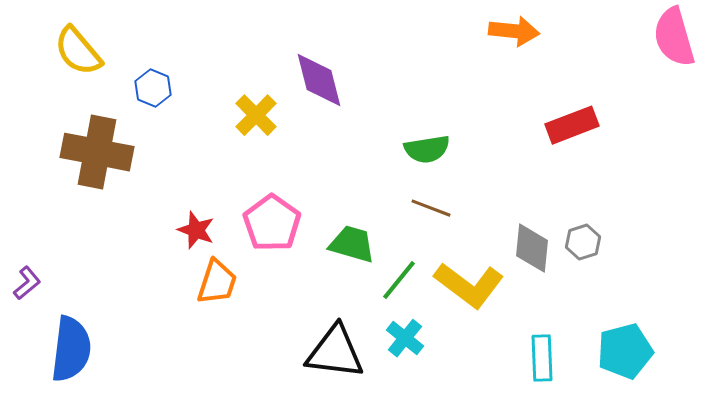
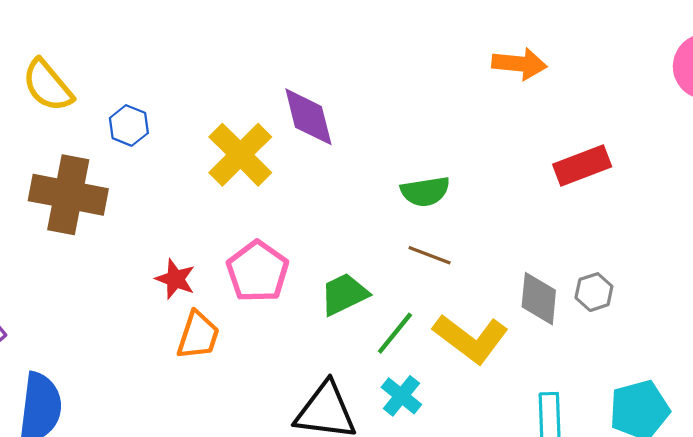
yellow cross: (256, 115) -> (240, 155), size x1.4
green trapezoid: (352, 244) -> (344, 294), turned -42

